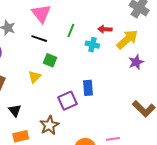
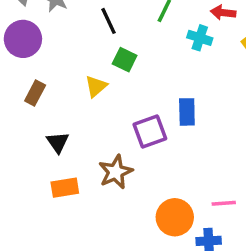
black line: (39, 39) -> (108, 21), turned 42

